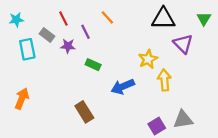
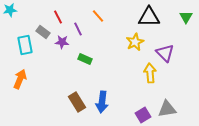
cyan star: (16, 20) -> (10, 10), moved
purple triangle: (183, 44) -> (165, 53), moved
yellow star: (148, 59) -> (135, 42), moved
blue arrow: (123, 87) -> (102, 102), moved, turned -60
orange arrow: (22, 99) -> (20, 79), moved

